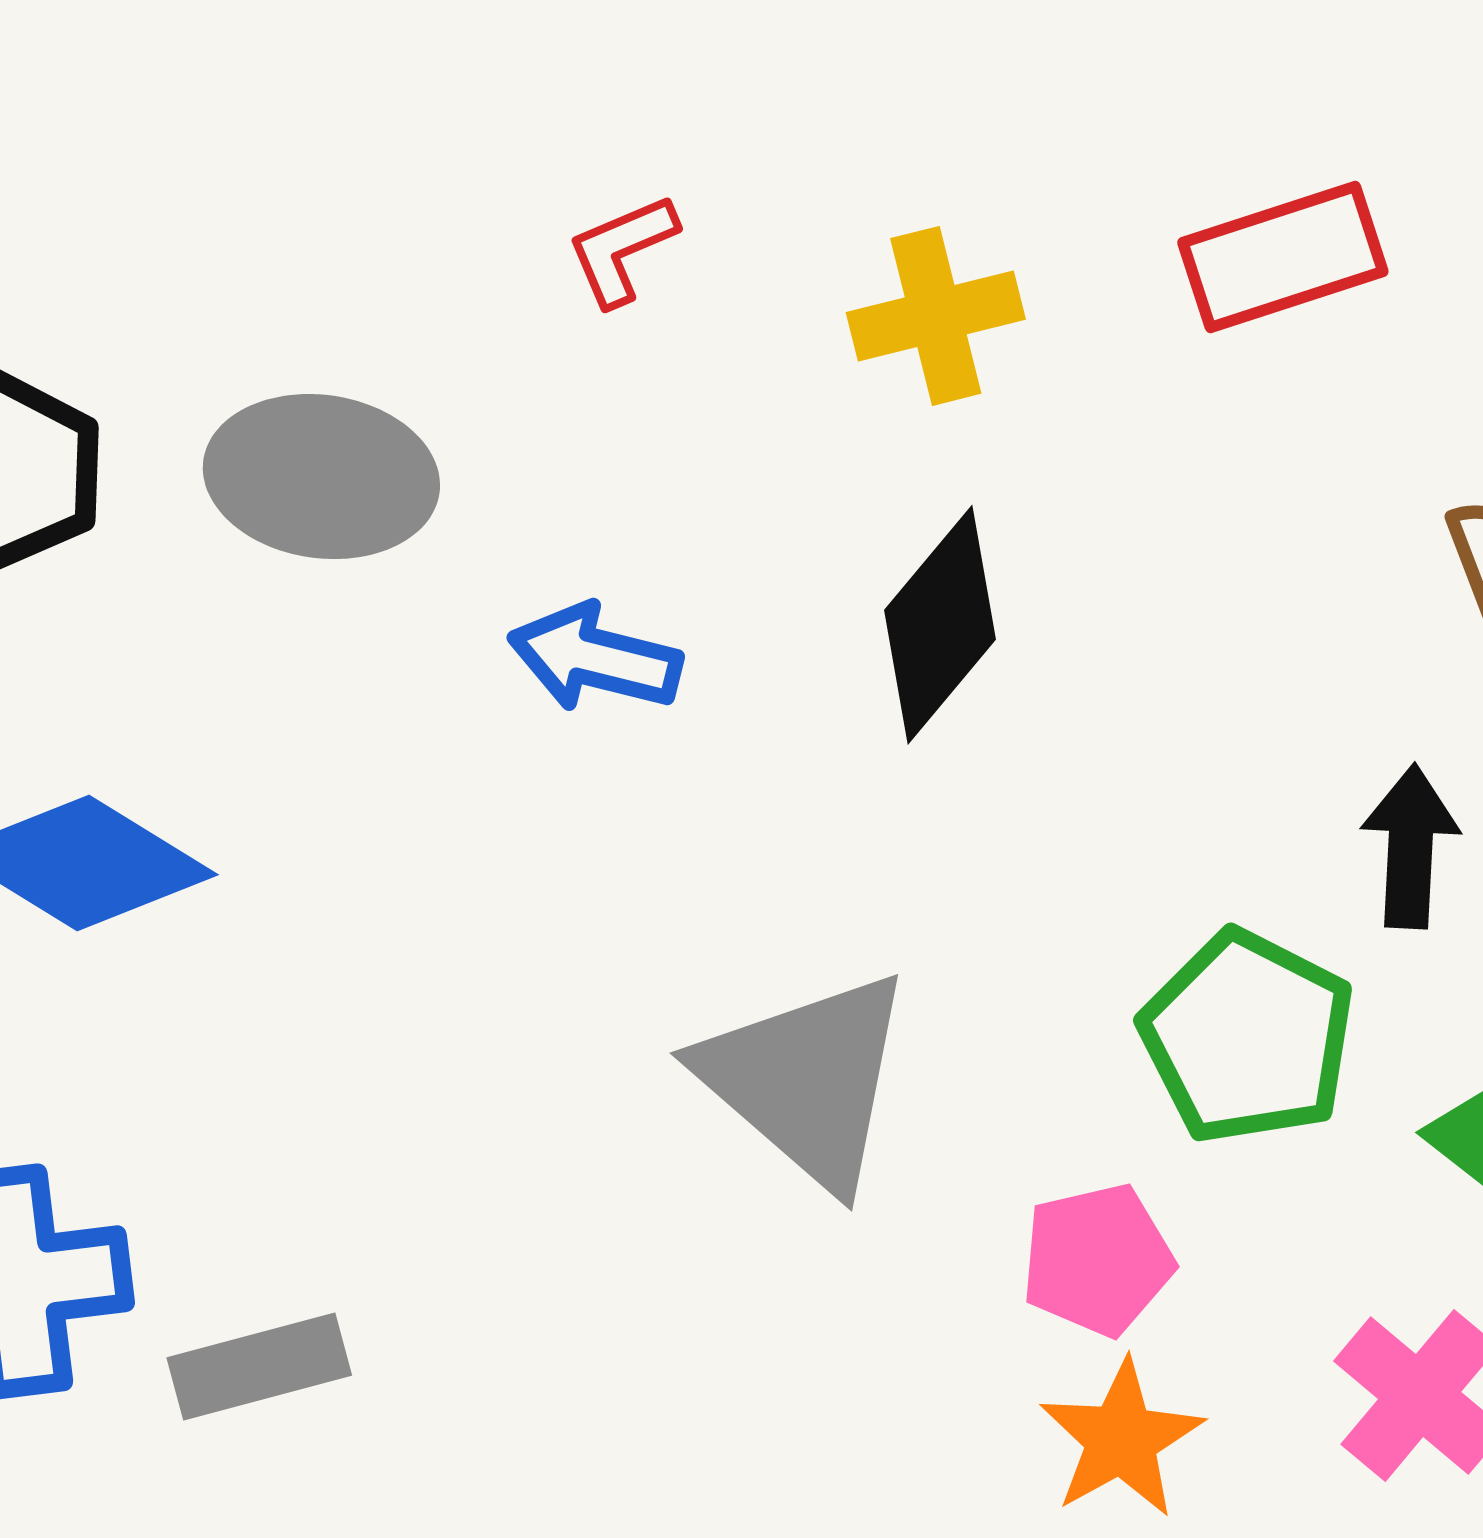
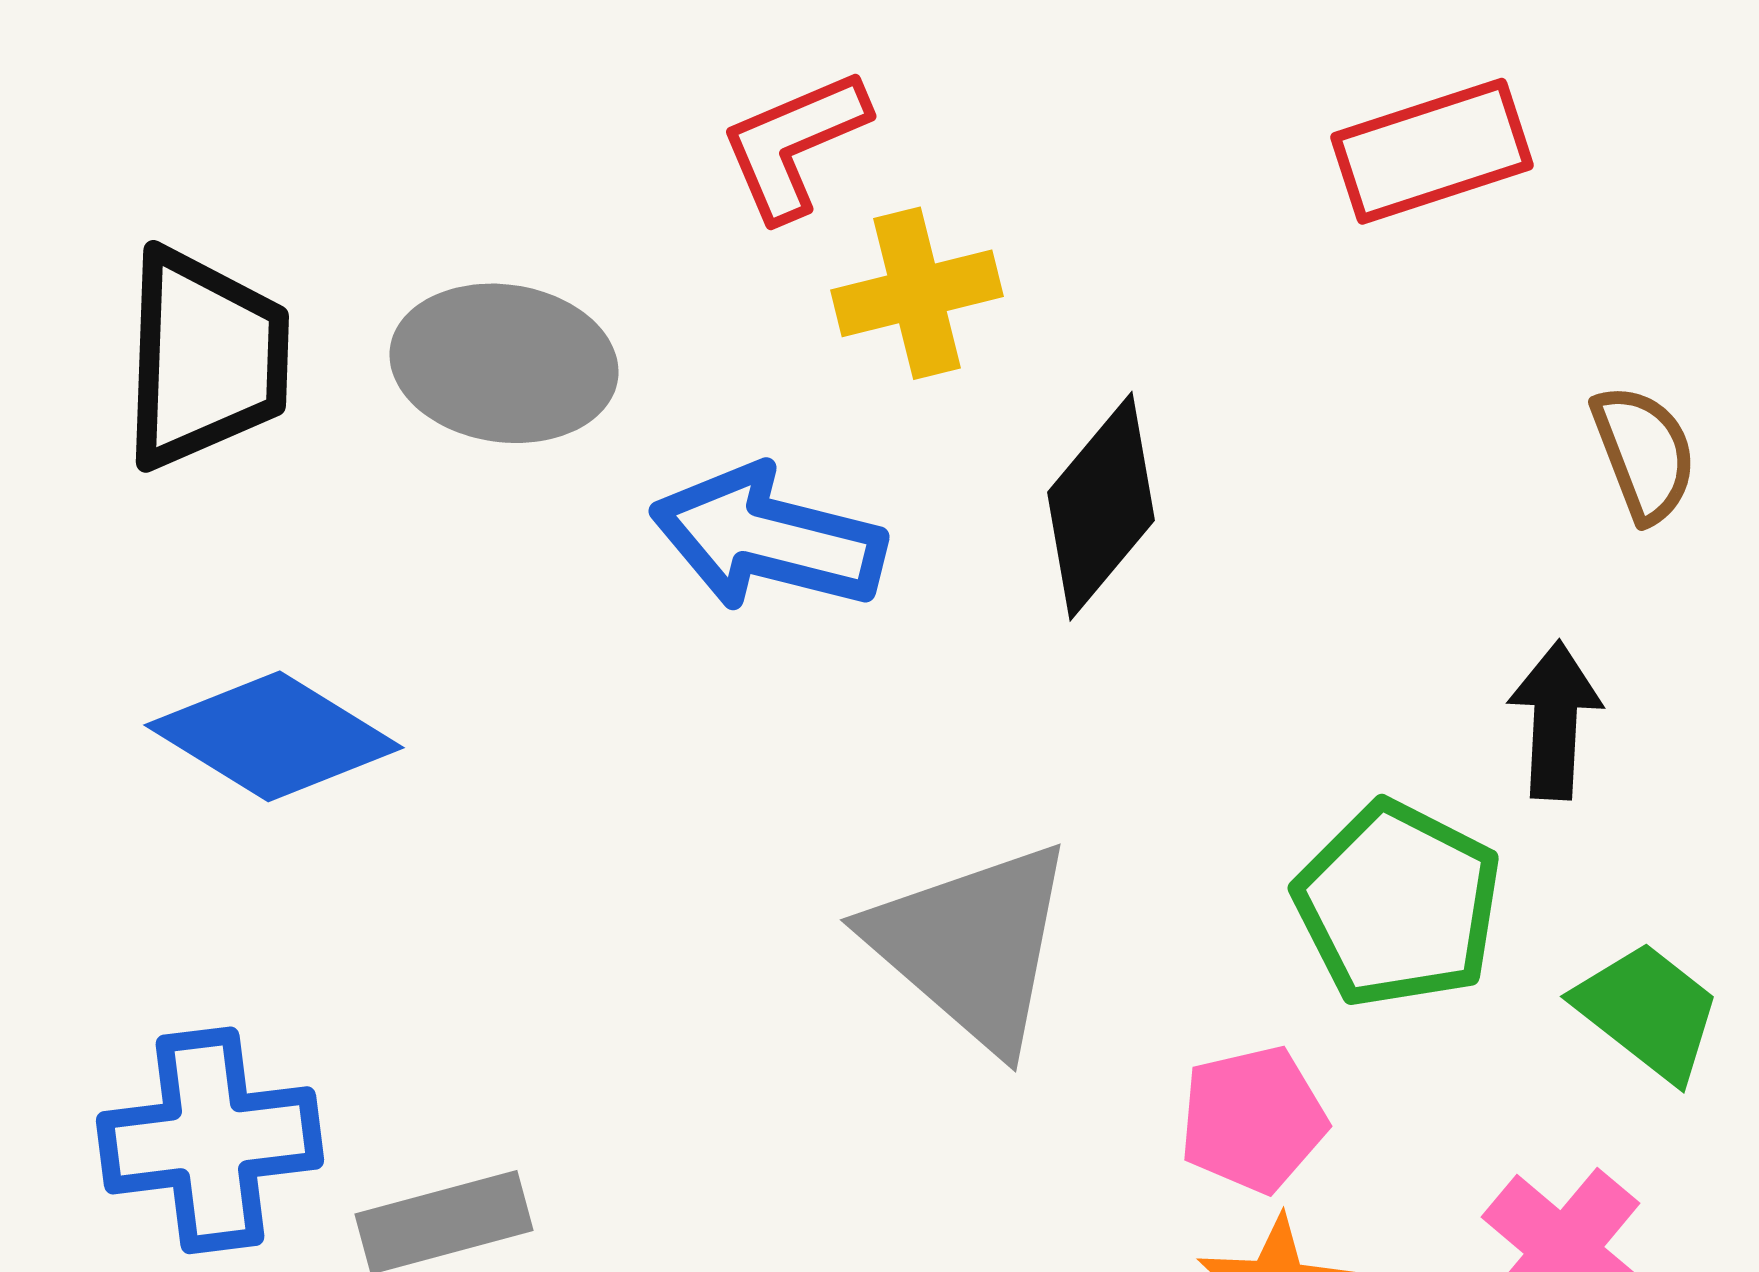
red L-shape: (622, 250) -> (794, 144), size x1.4
yellow cross: (936, 316) -> (917, 293), moved
blue arrow: (595, 658) -> (768, 538), size x1.4

